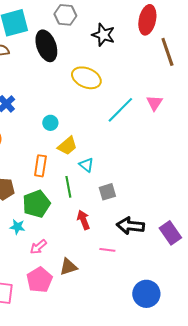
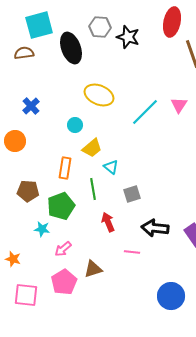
gray hexagon: (65, 15) -> (100, 27), moved
yellow ellipse: (86, 78) -> (99, 95), moved

